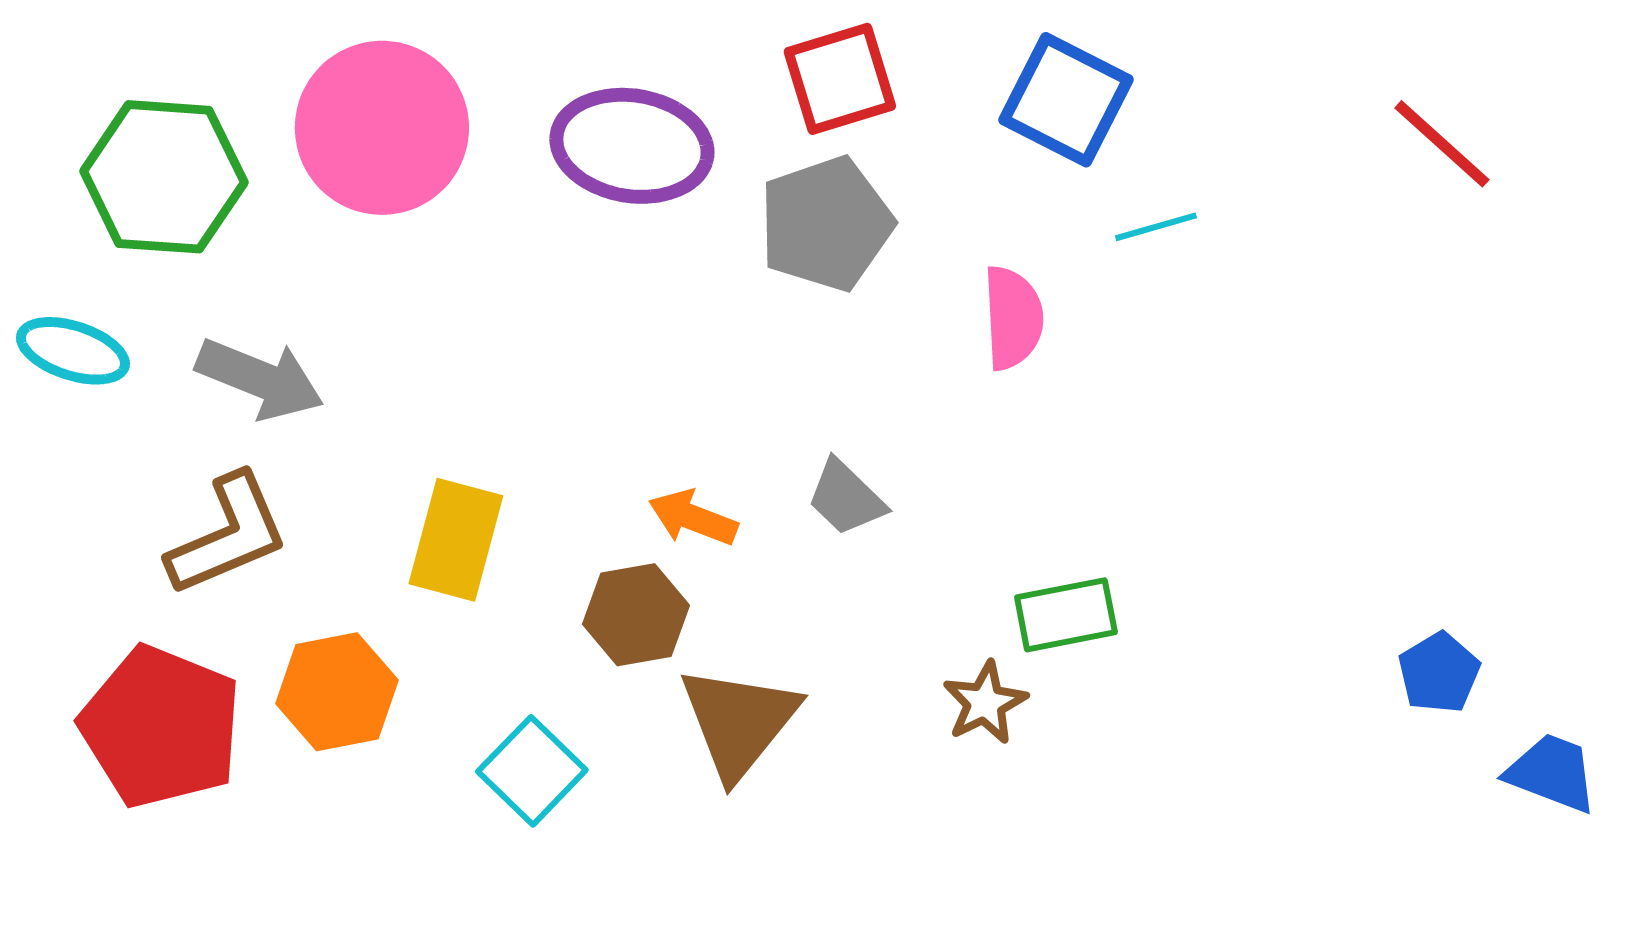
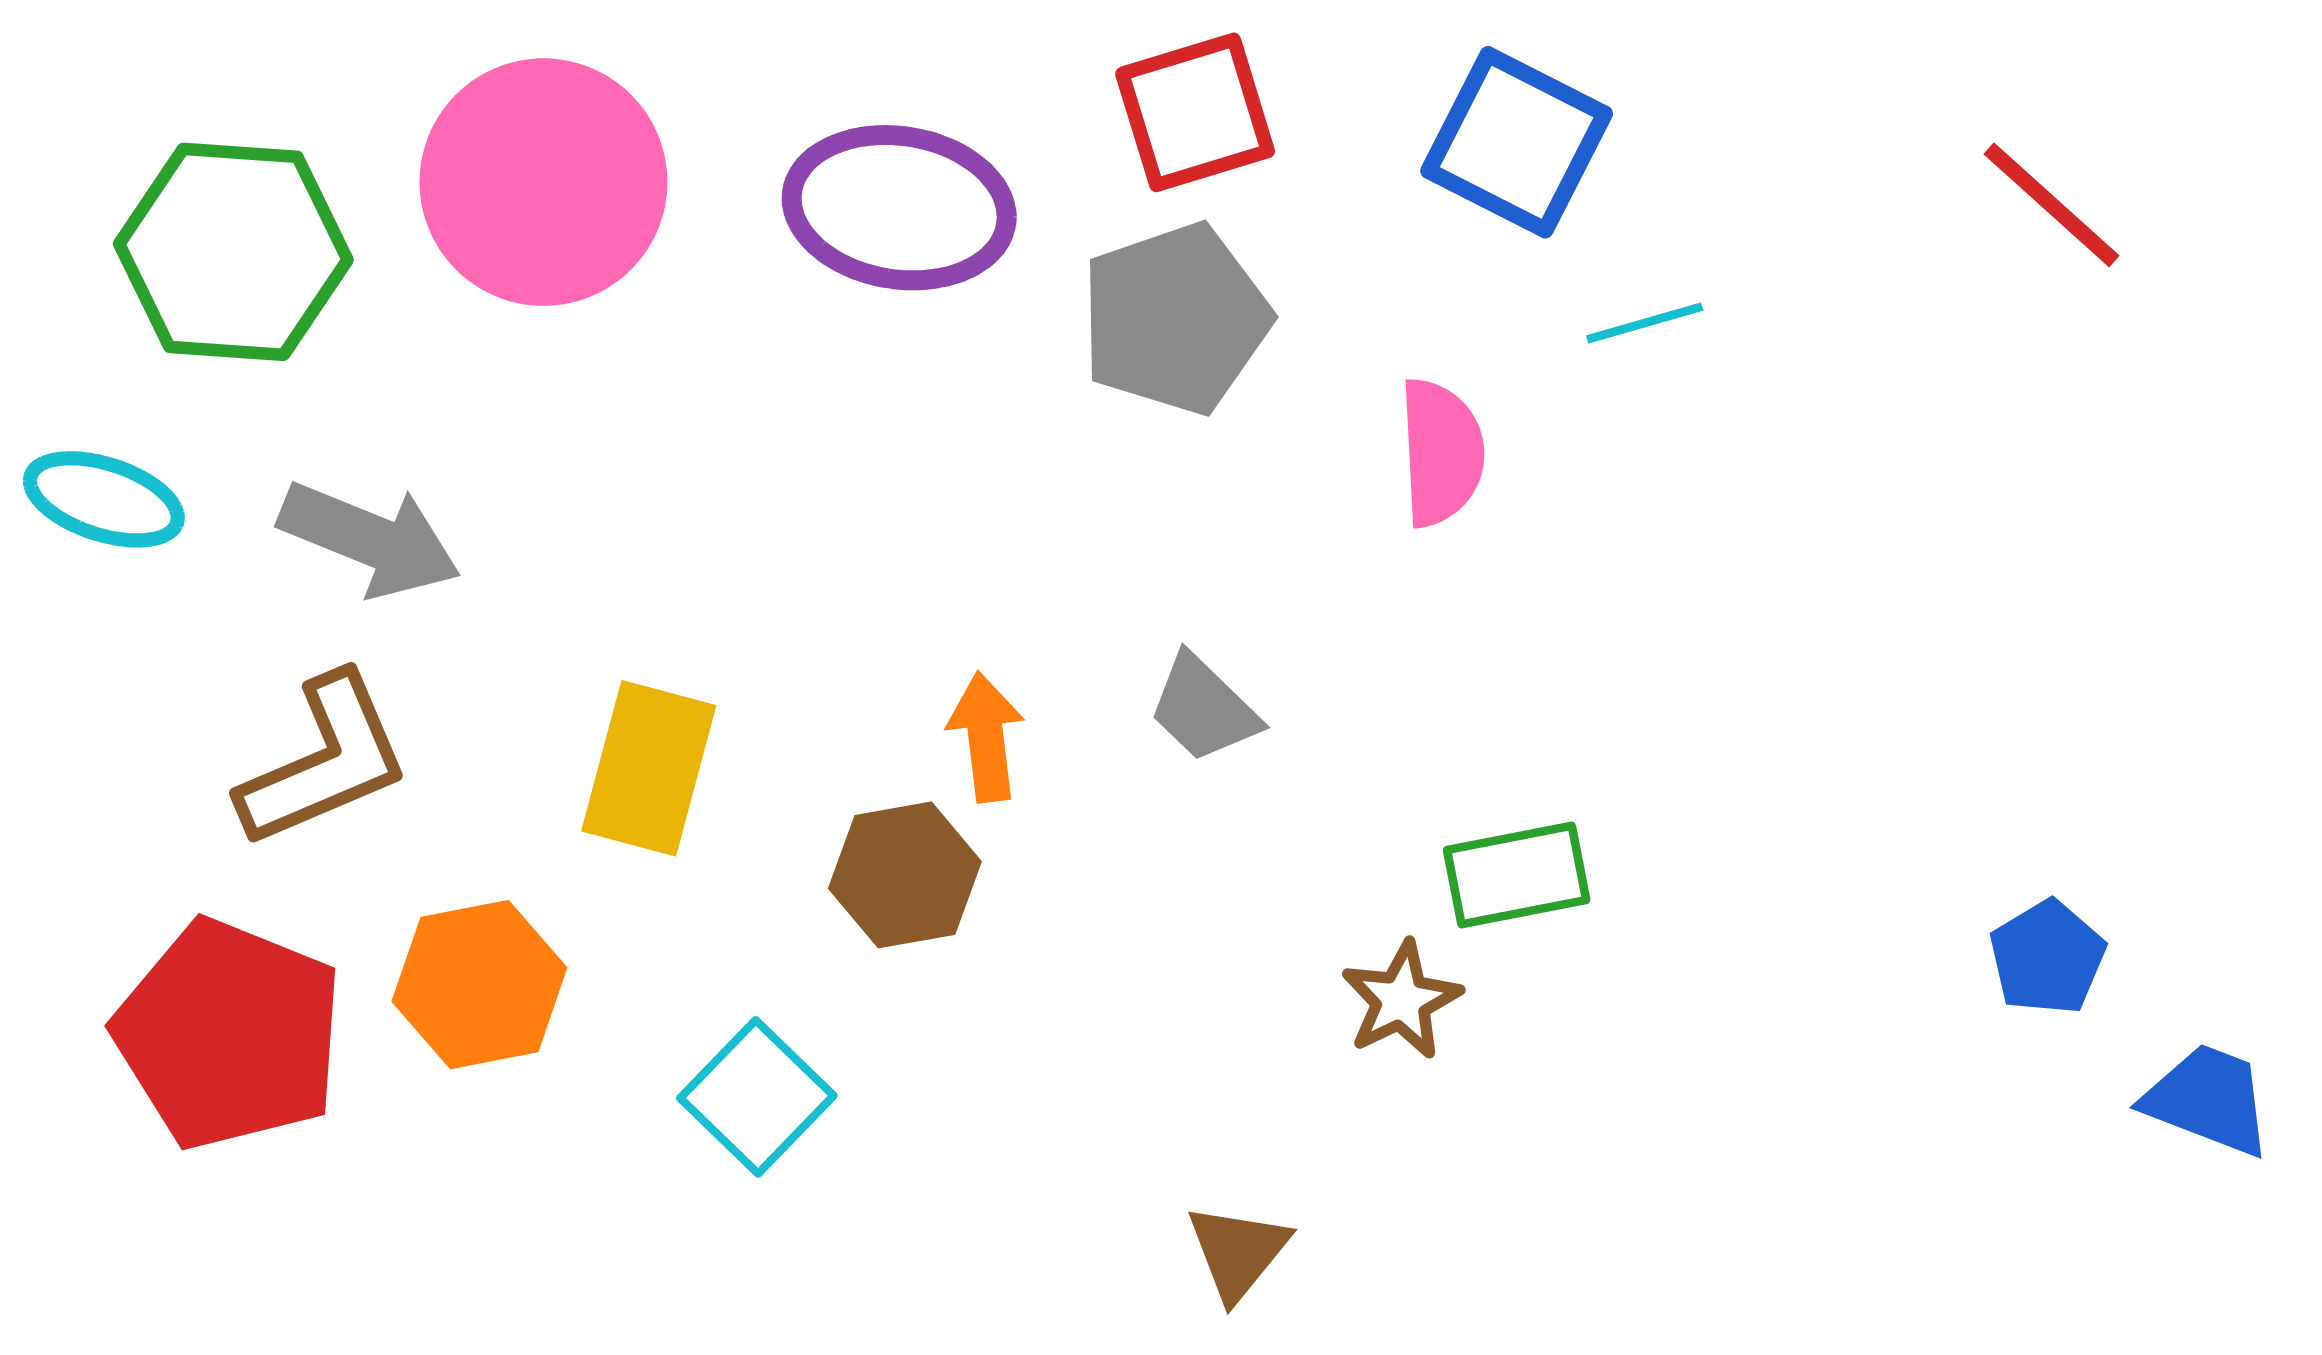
orange arrow: (693, 518) -> (986, 737), turned 62
brown triangle: (739, 722) -> (1238, 1252), moved, size x0.6

